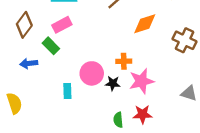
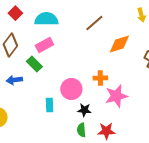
black star: (113, 83) -> (84, 110), moved
red star: (143, 114) -> (106, 131), moved
green semicircle: (118, 120) -> (81, 130), moved

